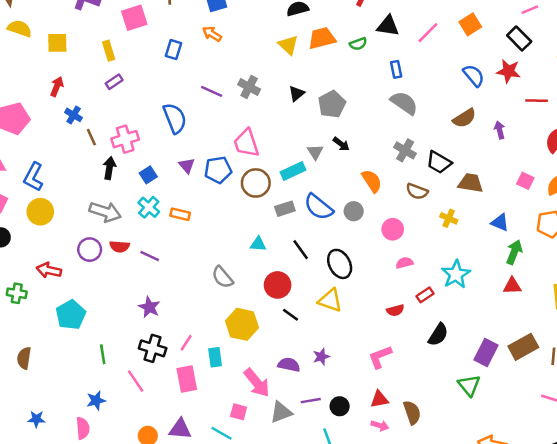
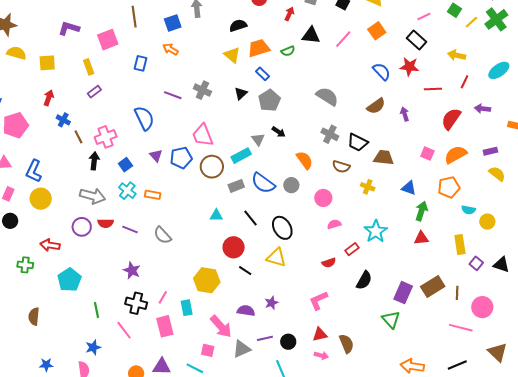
blue rectangle: (396, 69) -> (262, 74), moved, turned -32
gray semicircle: (222, 277) -> (163, 235), moved

